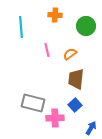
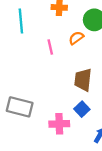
orange semicircle: (70, 54) -> (76, 38), moved
gray rectangle: (33, 103) -> (20, 107), moved

